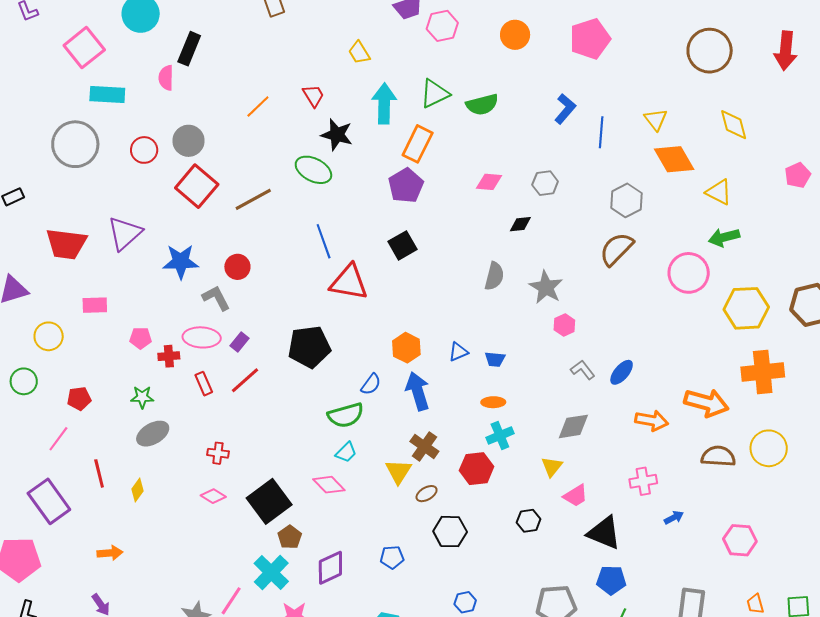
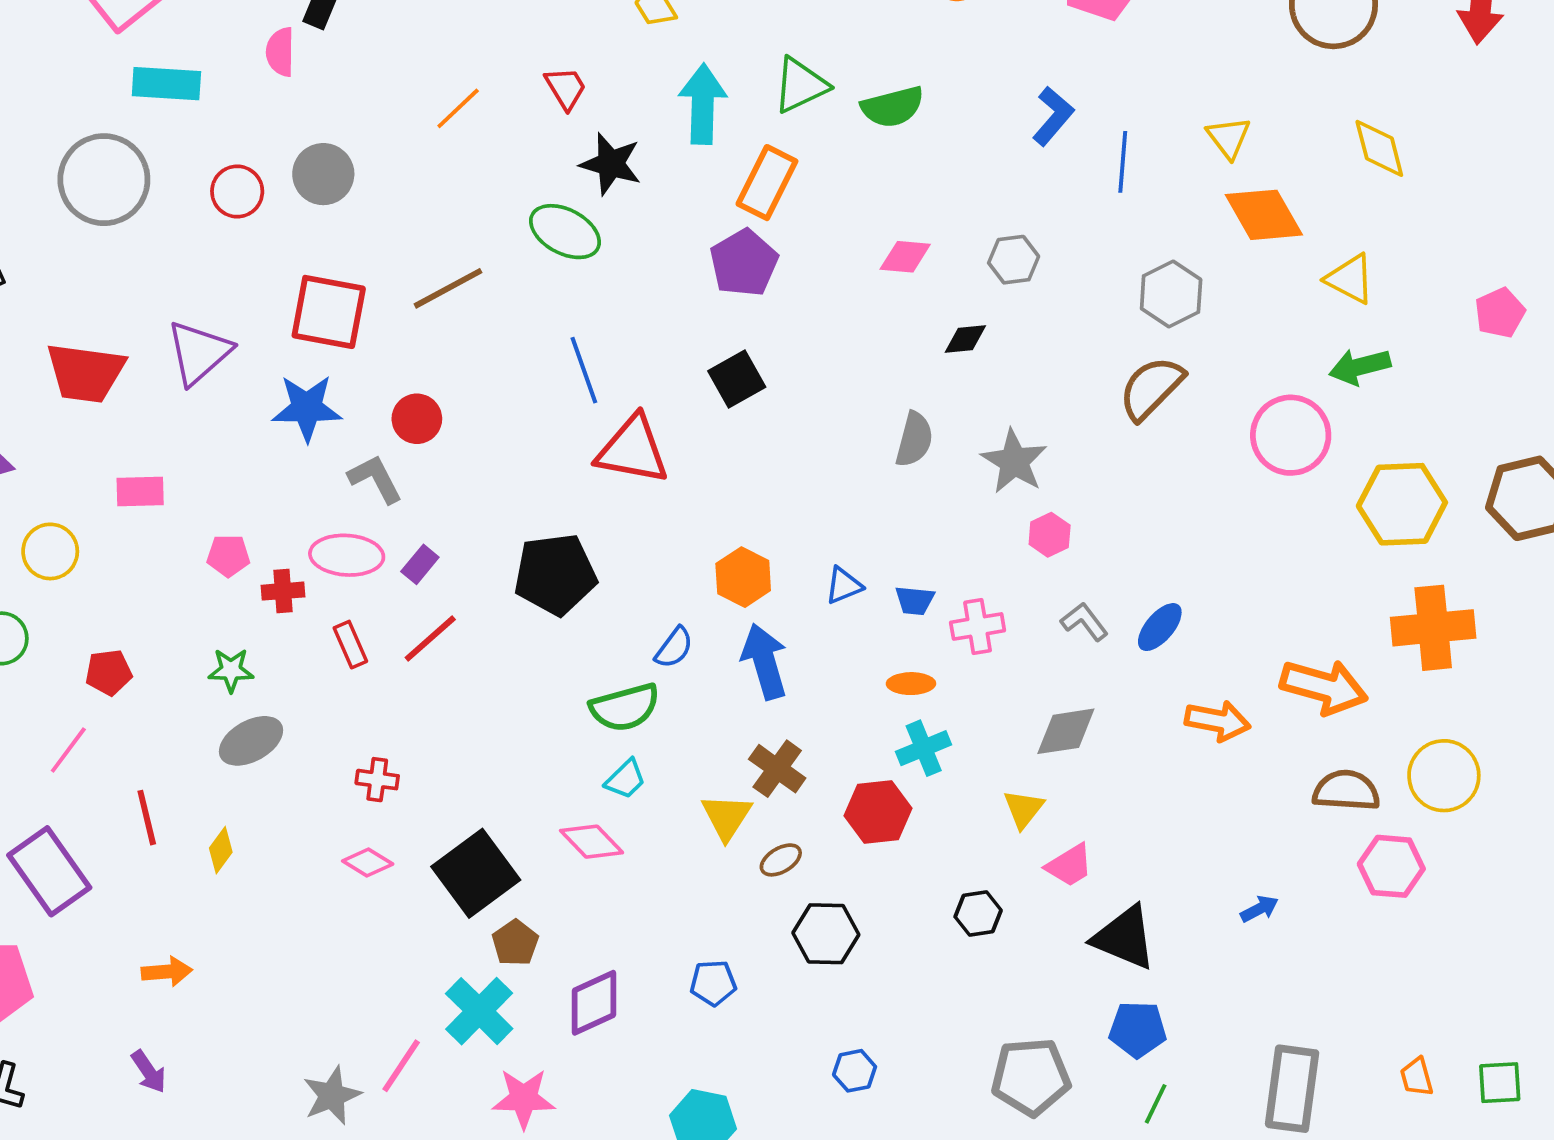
pink pentagon: (798, 175) -> (1500, 313), moved
red square: (197, 186) -> (329, 312), moved, turned -30
pink cross: (643, 481) -> (978, 626), moved
pink hexagon: (740, 540) -> (1391, 866), moved

